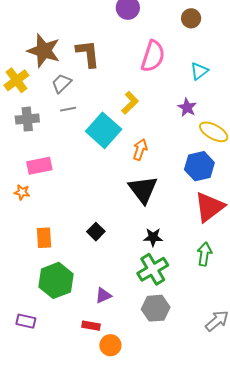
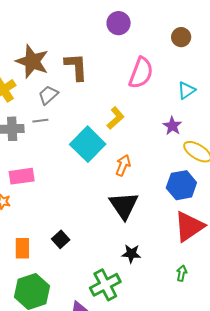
gray line: (68, 109) -> (40, 121), moved
black square: (96, 232) -> (61, 239), moved
green arrow: (204, 254) -> (182, 273), size x0.7
green cross: (153, 269) -> (105, 285), moved

